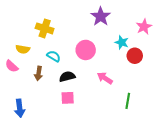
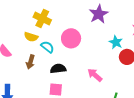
yellow semicircle: (23, 49) -> (31, 37), moved
pink circle: (86, 50) -> (71, 38), moved

